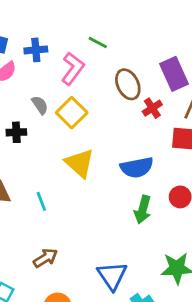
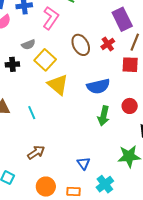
brown ellipse: (128, 84) -> (81, 45), moved
gray semicircle: (40, 105) -> (28, 45), turned 104
yellow square: (72, 113) -> (45, 60), moved
blue triangle: (112, 276) -> (84, 163), size x0.6

